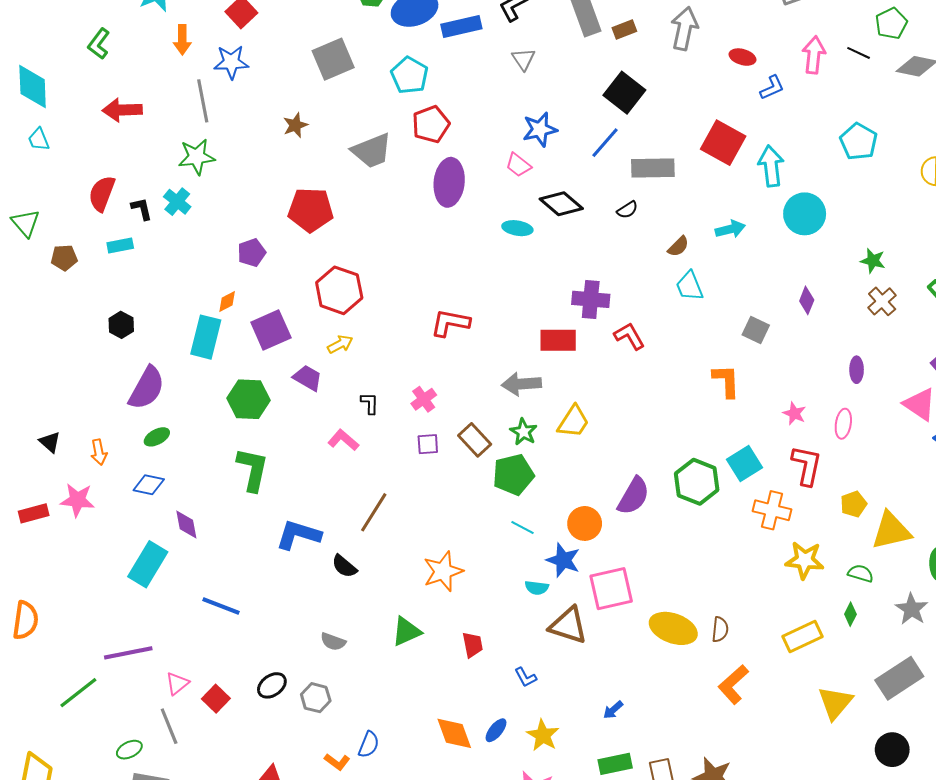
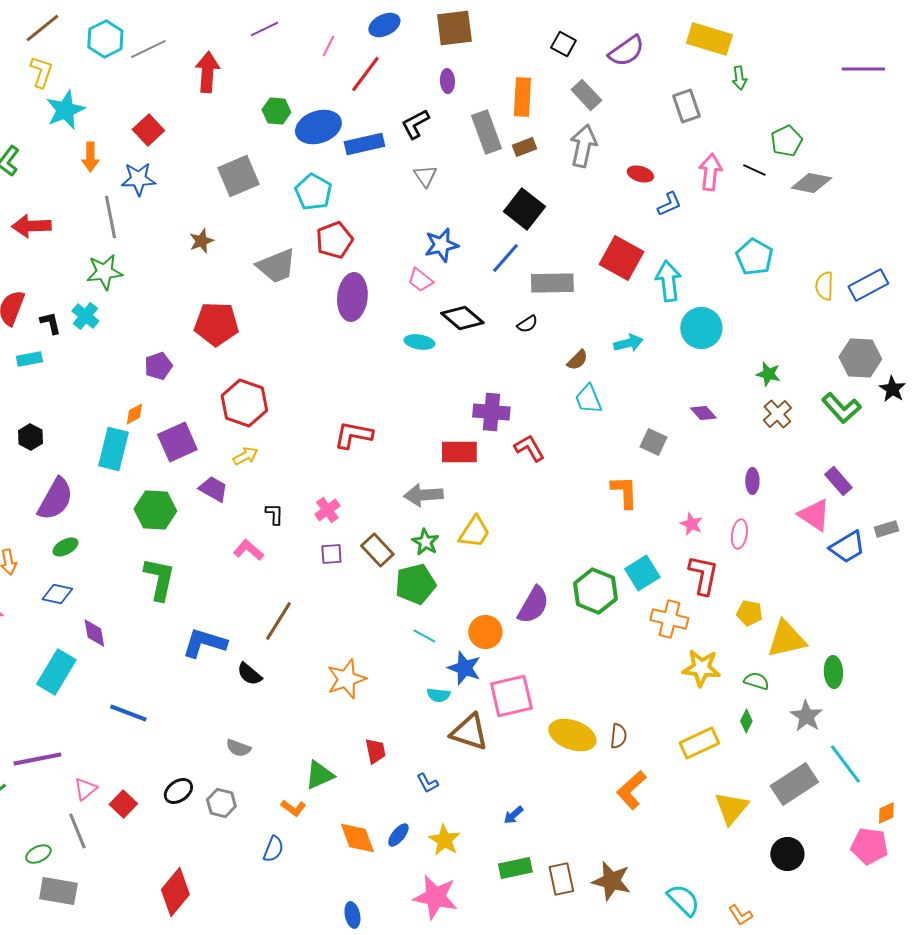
purple diamond: (807, 300) -> (703, 413), turned -64
yellow pentagon: (854, 504) -> (749, 613), turned 30
green triangle: (406, 631) -> (319, 775), moved
orange L-shape: (337, 762) -> (293, 808), moved

